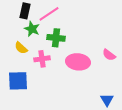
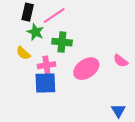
pink ellipse: (78, 62) -> (86, 69), turned -40
blue square: (18, 81) -> (45, 83), moved

